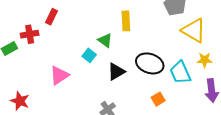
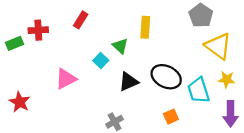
red rectangle: (52, 17) -> (81, 20), moved

